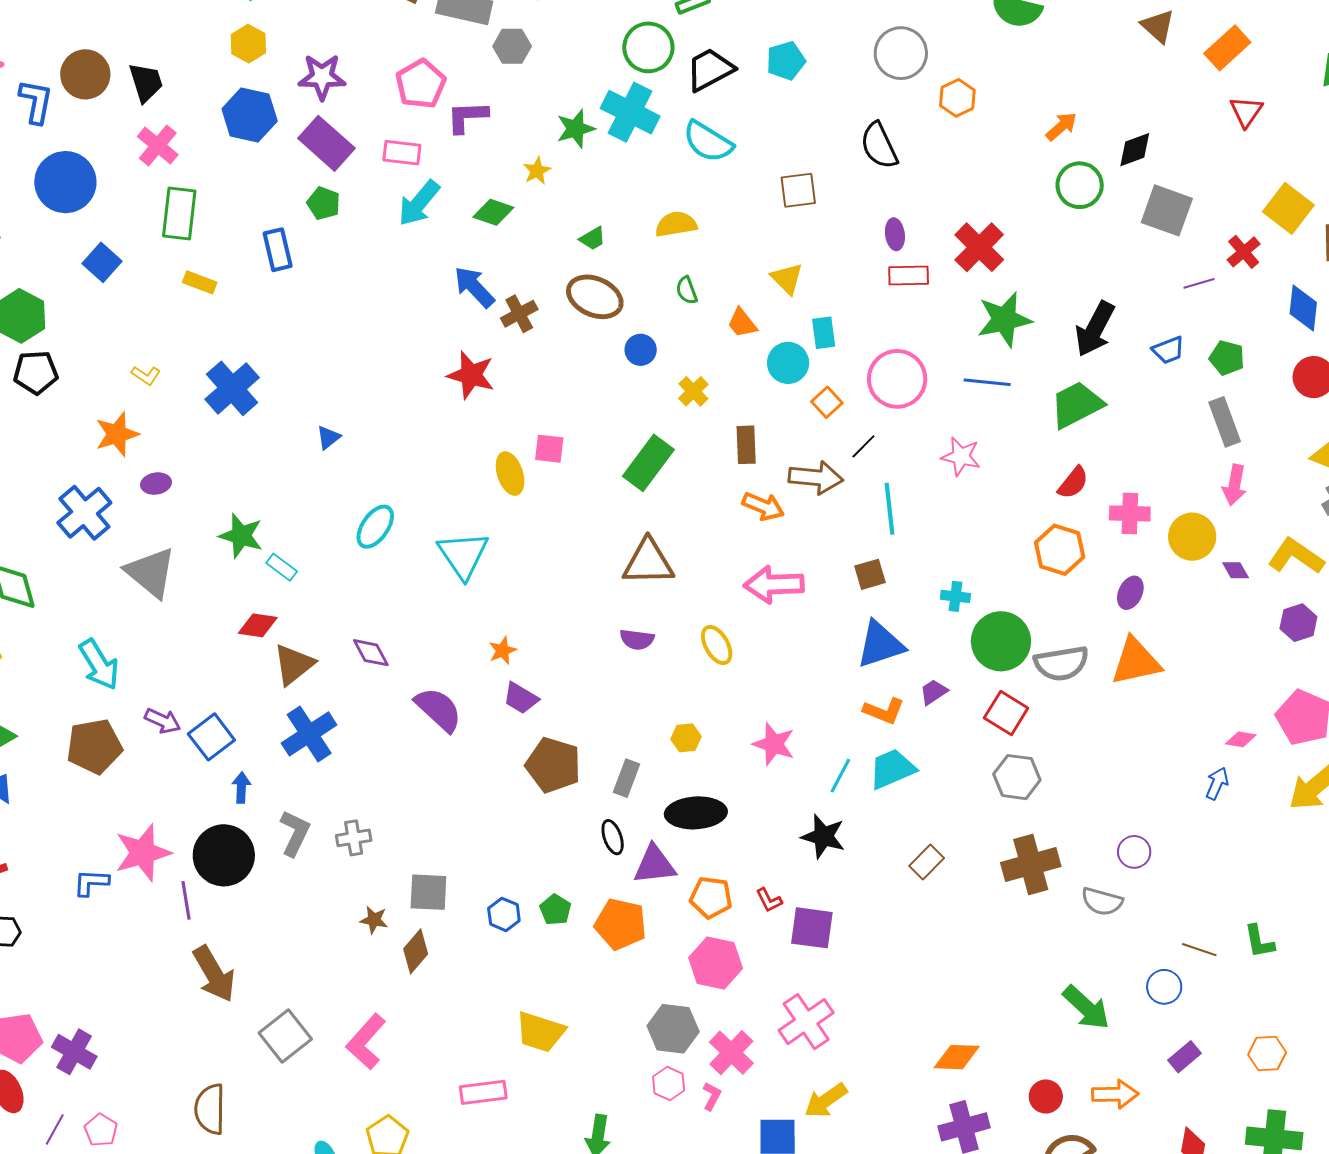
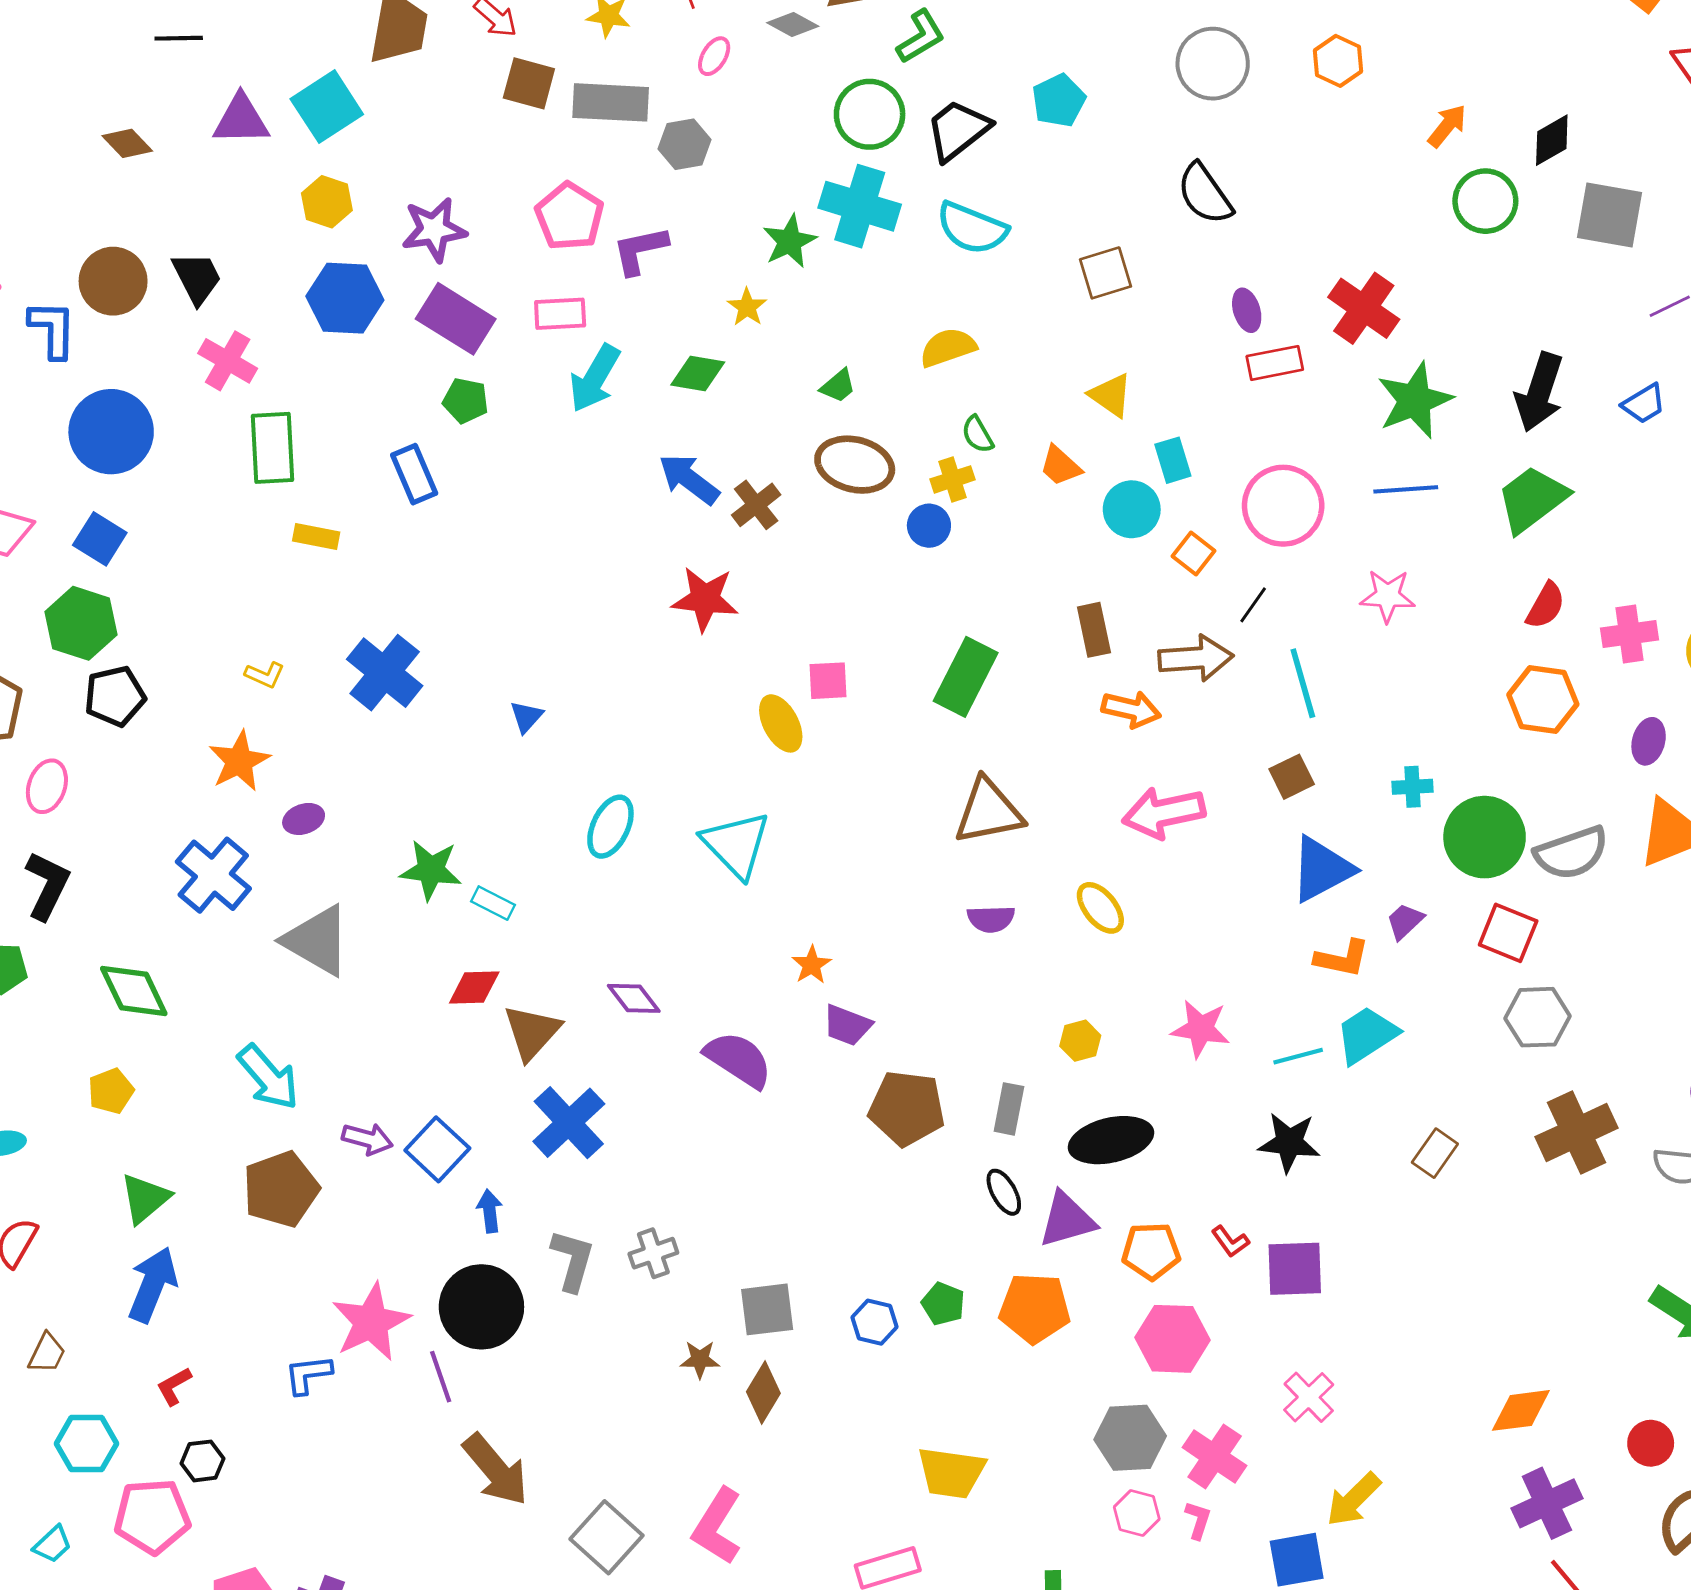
orange hexagon: (957, 98) -> (1338, 61), moved
blue square: (102, 262) -> (100, 539), moved
yellow cross: (693, 391) -> (953, 479), moved, turned 36
cyan line: (840, 776) -> (1298, 1056), turned 57
pink cross: (806, 1022) -> (1309, 1397), size x0.7

